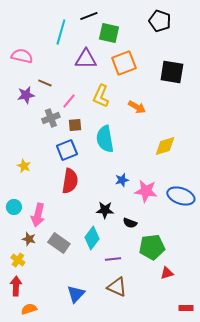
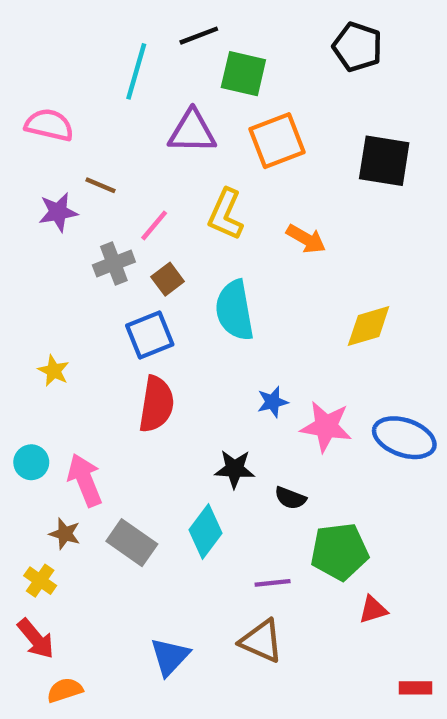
brown square: (75, 125) -> (168, 279), turned -32
pink arrow: (38, 215) -> (85, 480), turned 145
purple line: (113, 259) -> (273, 583), moved
red arrow: (16, 286) -> (36, 639), turned 138

